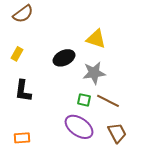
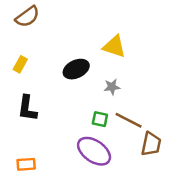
gray star: (94, 73) -> (112, 87), size x0.6
brown trapezoid: (117, 133) -> (151, 144), moved, turned 40

